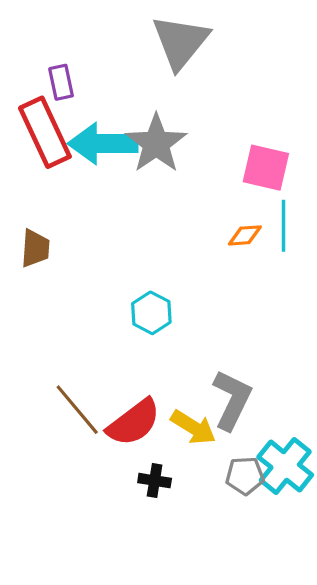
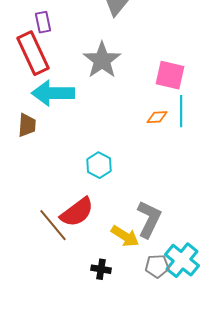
cyan arrow: (103, 144) -> (53, 93), moved
red semicircle: (134, 422) -> (77, 212), moved

